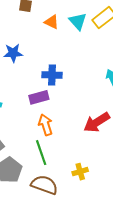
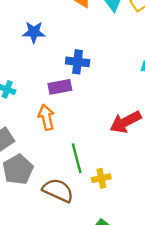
orange arrow: (45, 125) -> (46, 117), moved
green line: (41, 153) -> (77, 158), moved

